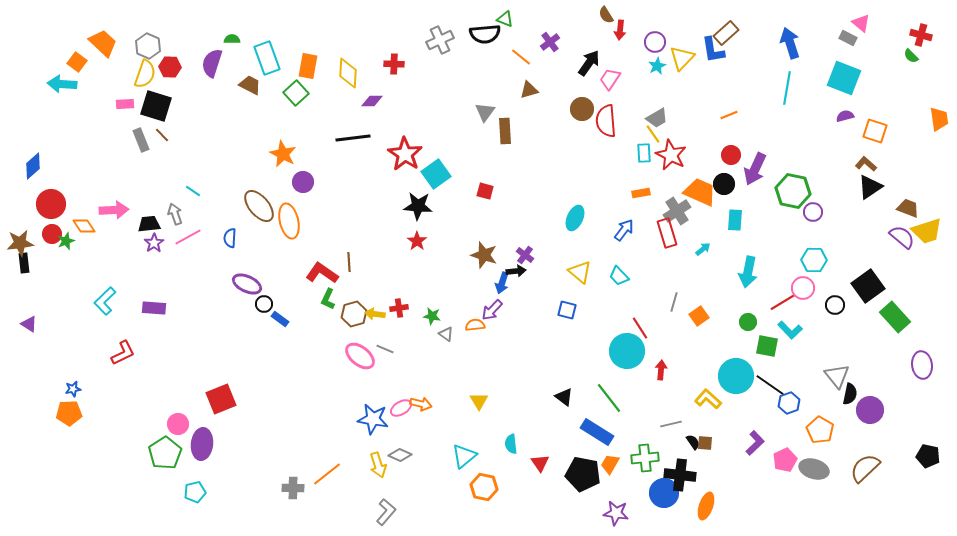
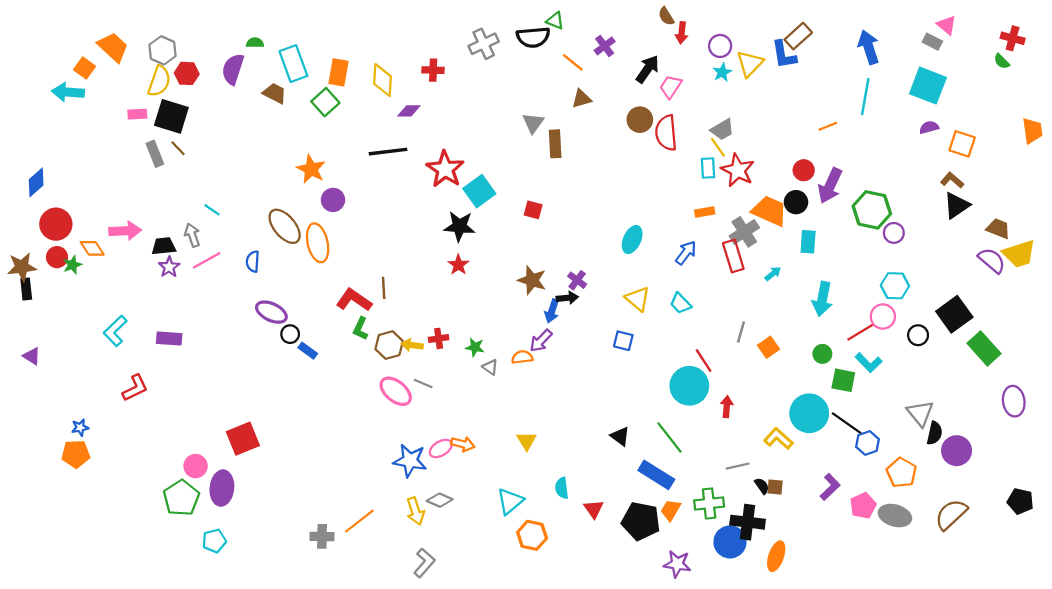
orange line: (729, 115) -> (828, 126), moved

